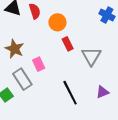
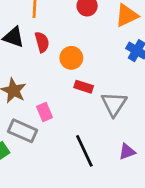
red rectangle: (68, 44) -> (84, 87), turned -48
gray rectangle: (22, 79) -> (23, 131), turned -35

